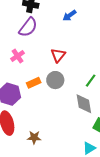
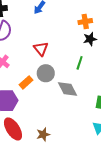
gray diamond: (84, 104) -> (67, 89), moved

